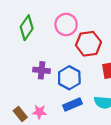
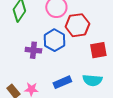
blue hexagon: (69, 78) -> (54, 40), moved

